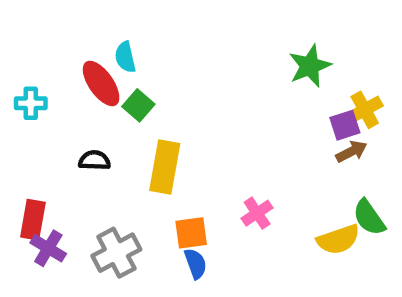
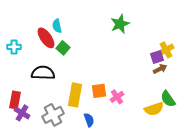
green star: (310, 66) -> (120, 24), moved
black semicircle: (94, 160) -> (43, 73), size x1.6
yellow rectangle: (165, 167) -> (75, 95), moved
orange square: (191, 233) -> (99, 91), moved

